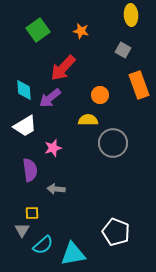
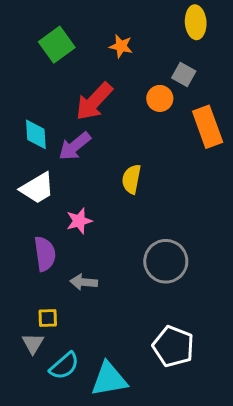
orange circle: (100, 95) -> (160, 98), moved
yellow semicircle: (88, 120) -> (131, 179), turned -78
gray circle: (113, 143) -> (166, 261), moved

